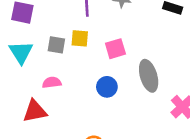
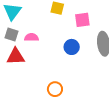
gray square: (56, 45) -> (12, 35), moved

